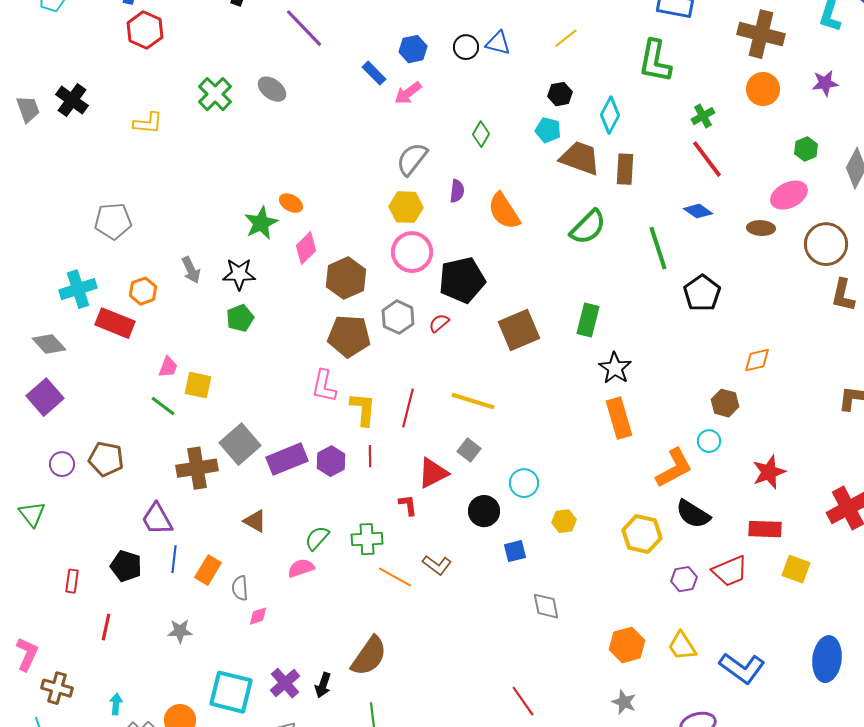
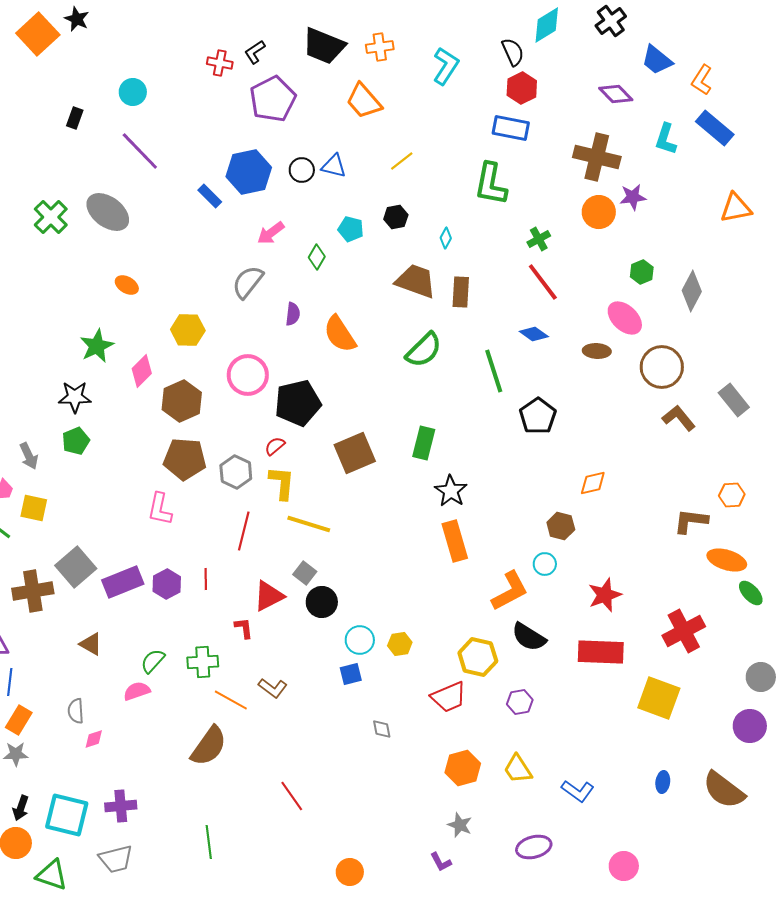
blue hexagon: (413, 49) -> (249, 172), size x1.6
purple star: (825, 83) -> (633, 197), moved
gray ellipse: (272, 89) -> (108, 212), size x1.5
pink arrow: (408, 93) -> (271, 233), moved
cyan diamond: (610, 115) -> (446, 238), size x0.6
cyan pentagon: (548, 130) -> (351, 229), moved
pink ellipse: (789, 195) -> (625, 318), turned 69
orange ellipse: (291, 203) -> (127, 285), moved
yellow hexagon: (406, 207) -> (188, 330), moved
gray arrow: (191, 270) -> (29, 456), moved
brown L-shape: (843, 295) -> (679, 418), turned 128
gray hexagon: (398, 317) -> (236, 472), moved
yellow L-shape: (363, 409) -> (282, 483), moved
cyan circle: (524, 483) -> (360, 640), moved
black circle: (484, 511) -> (322, 602), moved
red rectangle: (765, 529) -> (601, 652), size x1.4
yellow square: (796, 569) -> (659, 698), moved, size x1.5
orange rectangle: (208, 570) -> (19, 720), moved
red trapezoid: (730, 571) -> (449, 697), moved
gray diamond: (546, 606) -> (382, 729), size x0.7
brown semicircle: (369, 656) -> (209, 746), moved
blue ellipse: (827, 659) -> (663, 782), size x0.5
blue L-shape: (742, 668) -> (578, 791), size x0.7
purple cross: (285, 683) -> (121, 806), turned 36
black arrow: (323, 685) -> (21, 808), moved
red line: (523, 701) -> (292, 796), moved

